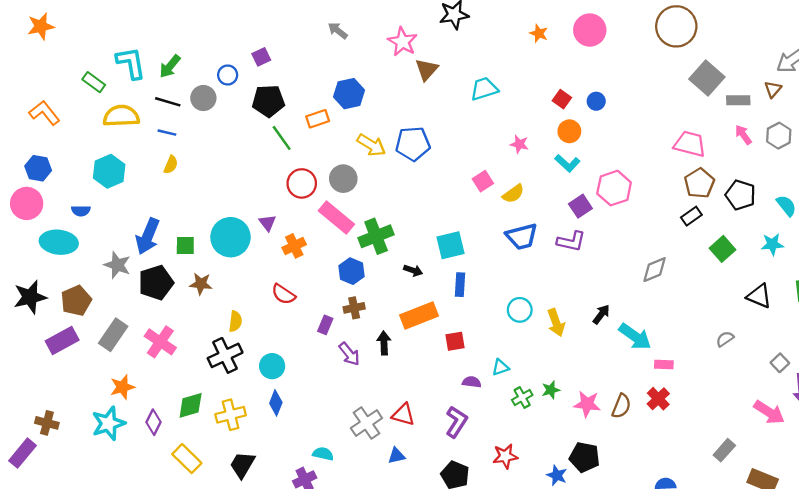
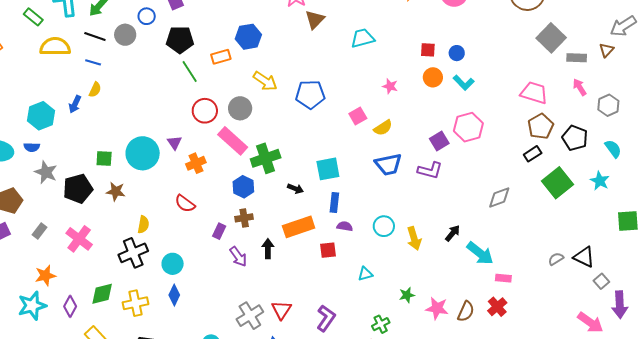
red square: (562, 99) -> (428, 50), turned -35
gray hexagon: (779, 136) -> (608, 105), moved
blue pentagon: (413, 144) -> (310, 94), moved
cyan L-shape: (567, 163) -> (464, 83), moved
cyan hexagon: (109, 171) -> (41, 116), moved
blue semicircle: (81, 211) -> (32, 147), moved
blue arrow: (148, 236) -> (75, 104), moved, size x0.6
cyan star: (772, 244) -> (600, 181), turned 30
green square: (723, 249) -> (557, 183), size x1.4
black triangle: (759, 296) -> (584, 257), moved
gray rectangle: (113, 335) -> (40, 231), size x0.6
purple semicircle: (472, 382) -> (345, 226), moved
green cross: (522, 398) -> (381, 324), moved
red triangle: (403, 415) -> (281, 310), turned 45

